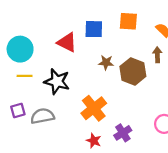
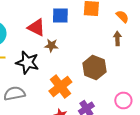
brown star: (106, 63) -> (51, 45), moved
brown hexagon: (133, 71) -> (94, 67), moved

